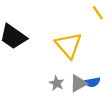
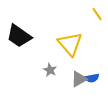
gray star: (57, 83) -> (50, 70), moved

